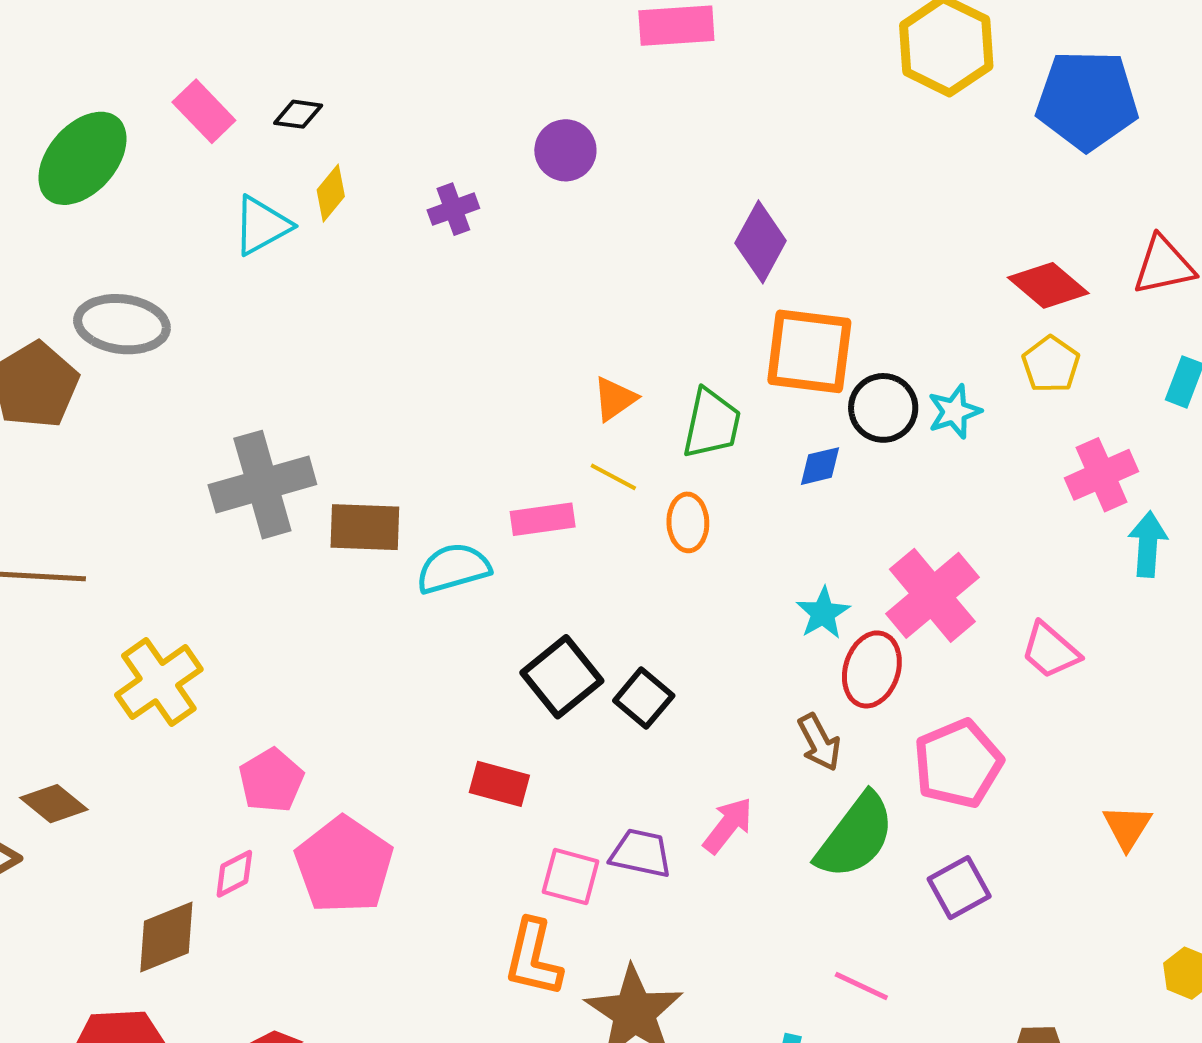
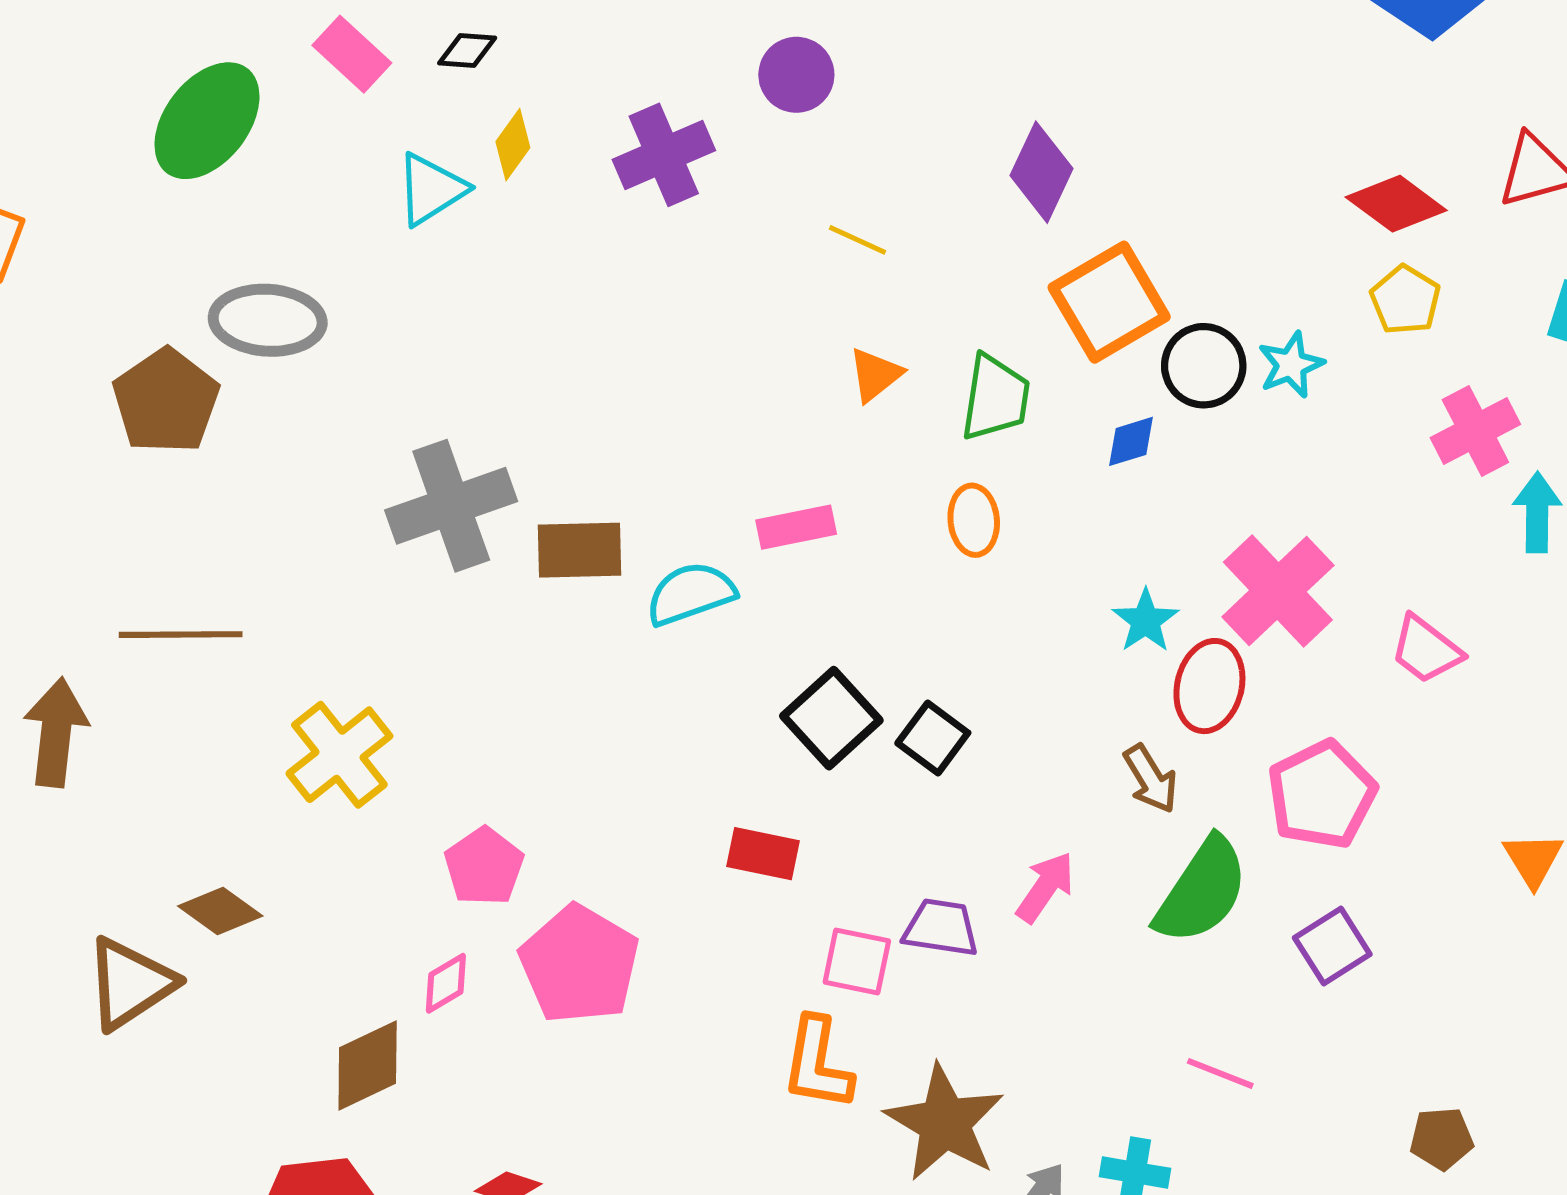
purple cross: (453, 209) -> (664, 155), size x1.6
orange square: (809, 351) -> (1109, 302), turned -34
yellow line: (613, 477) -> (857, 240), moved

